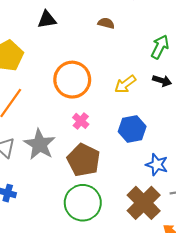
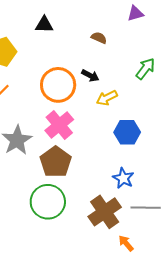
black arrow: (162, 81) -> (90, 76), moved
pink cross: (81, 121) -> (59, 125), size x1.8
blue hexagon: (132, 129) -> (127, 132), moved

